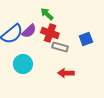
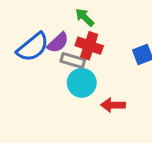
gray rectangle: (60, 47) -> (73, 61), moved
cyan circle: (23, 64) -> (82, 83), moved

